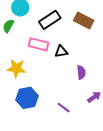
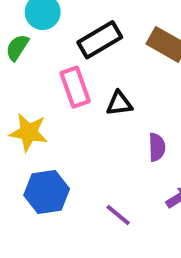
pink rectangle: (39, 44) -> (75, 87), turned 54

